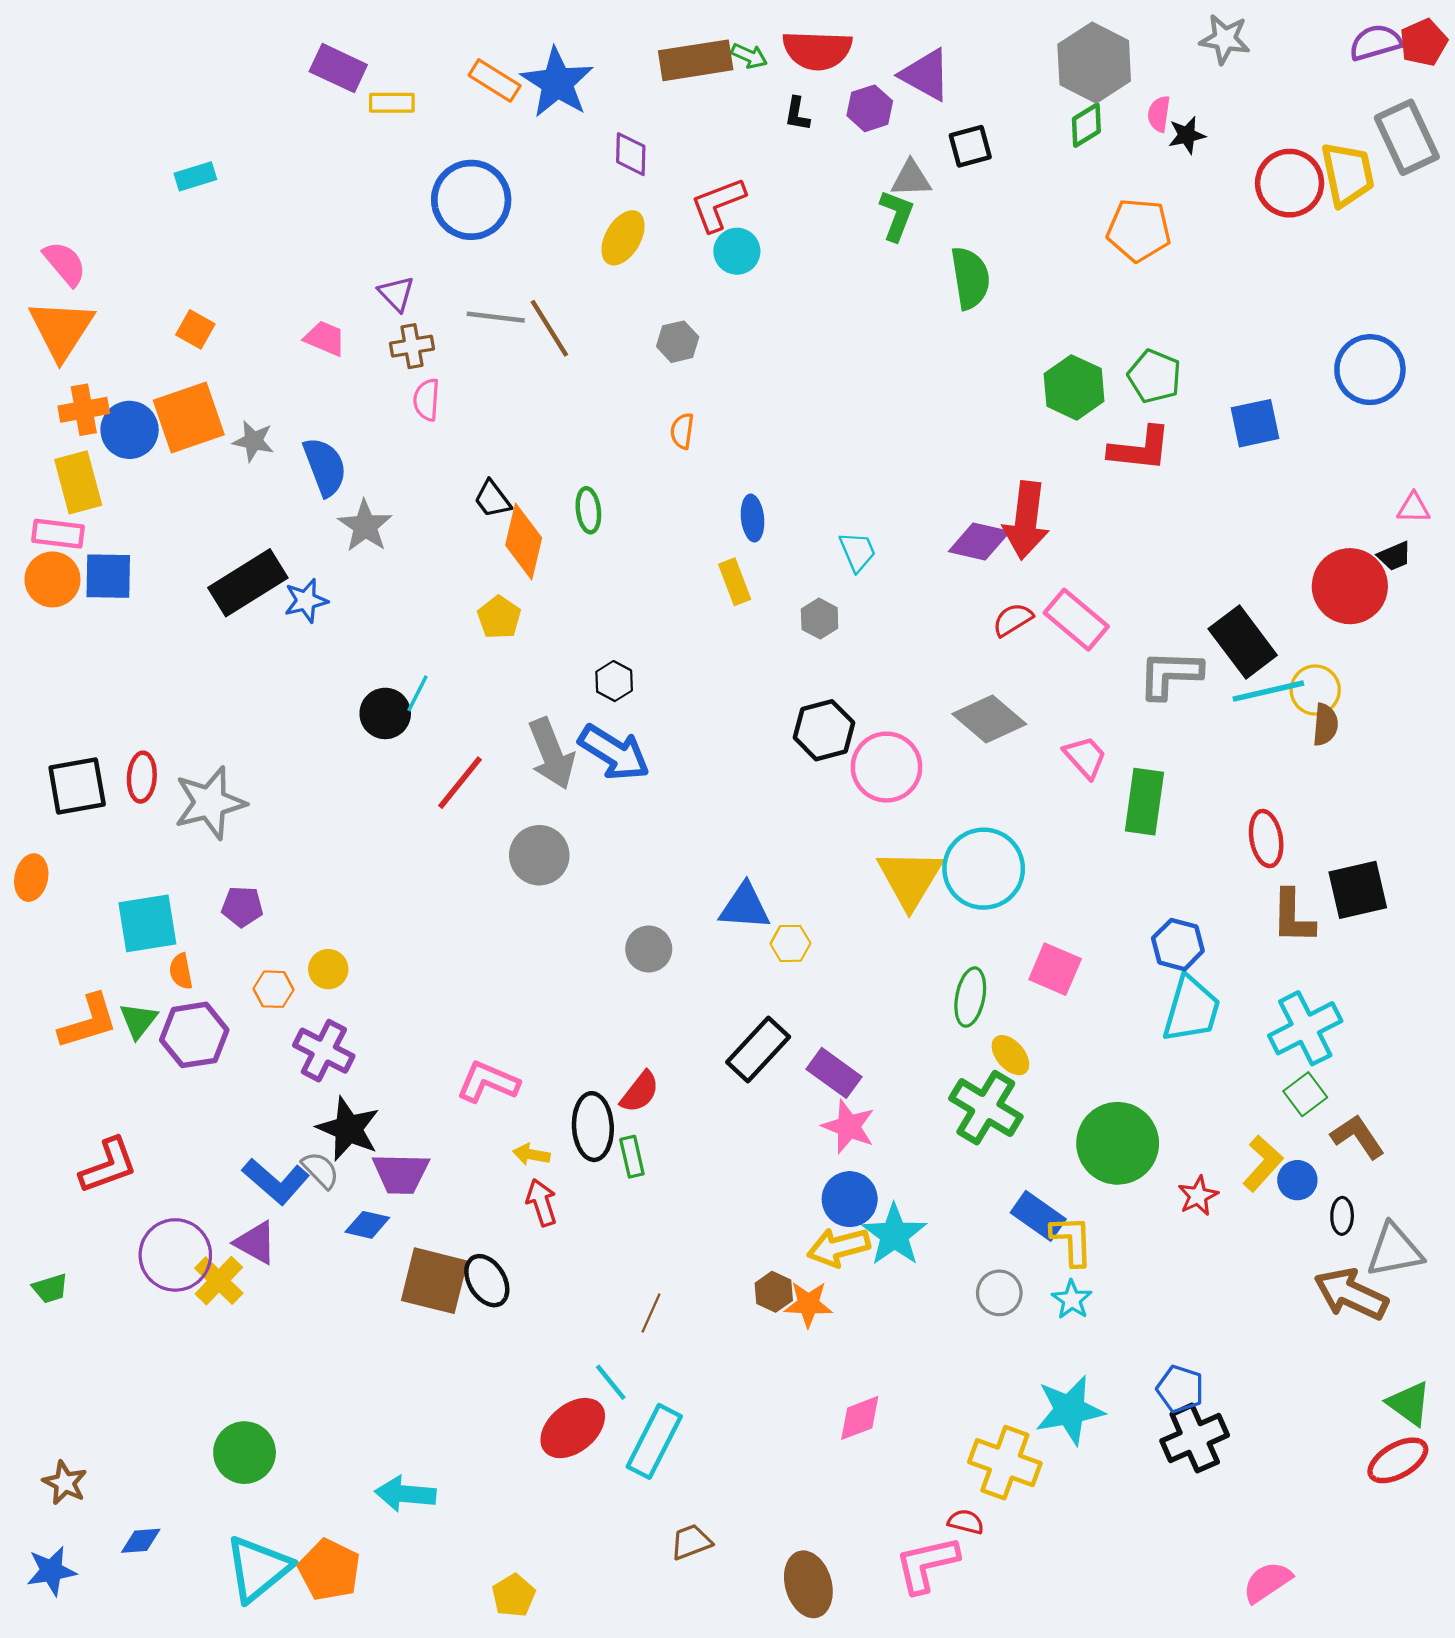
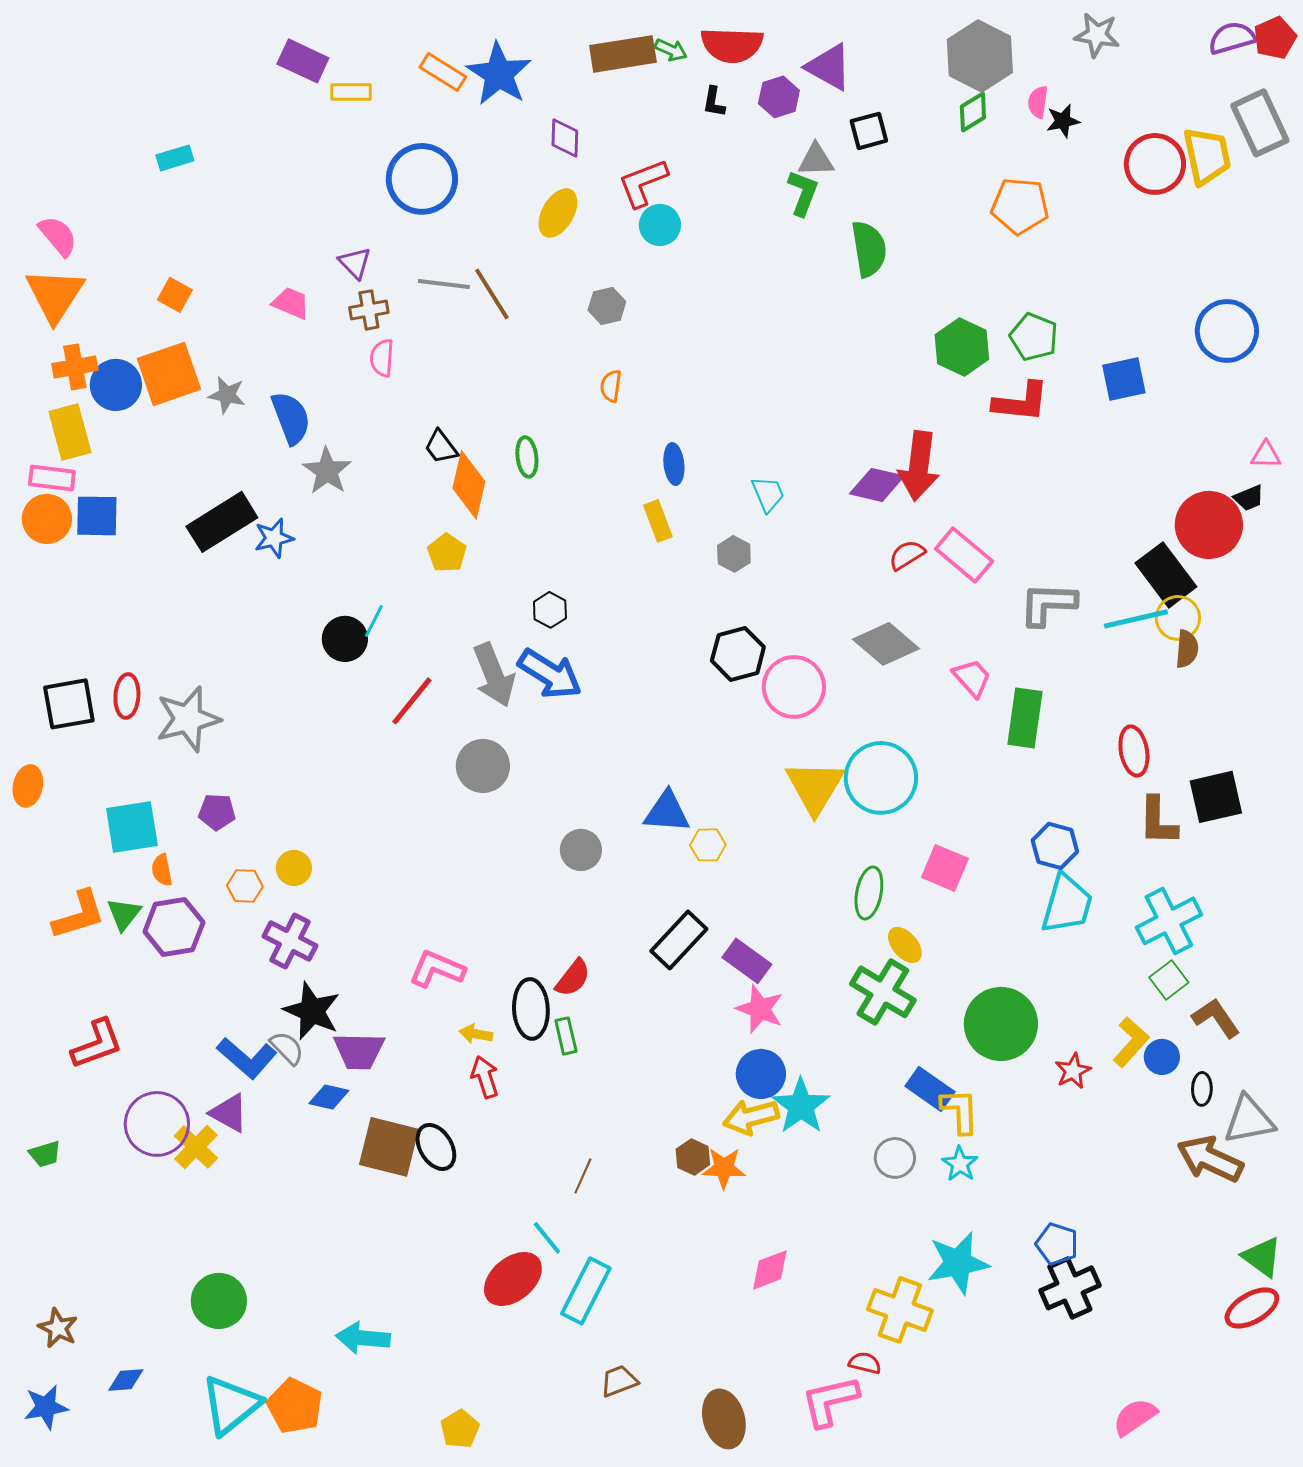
black rectangle: (1243, 642) -> (1166, 575), moved

